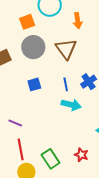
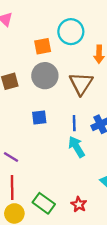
cyan arrow: (71, 105) -> (76, 147), turned -144
green rectangle: (51, 159) -> (44, 203), turned -30

